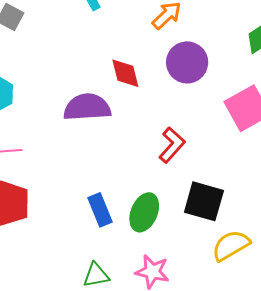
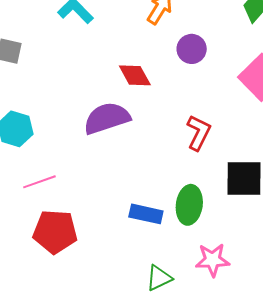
purple circle: (187, 62) -> (192, 49), size x0.7
blue rectangle: (100, 210) -> (146, 214), turned -40

